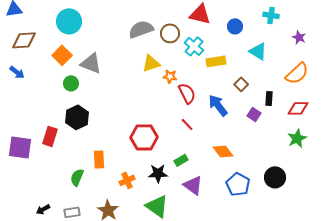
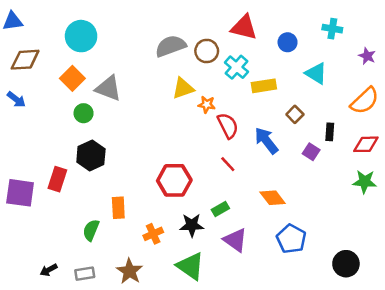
green star: (297, 138) -> (365, 182), turned 30
black circle: (275, 177) -> (346, 264), moved

